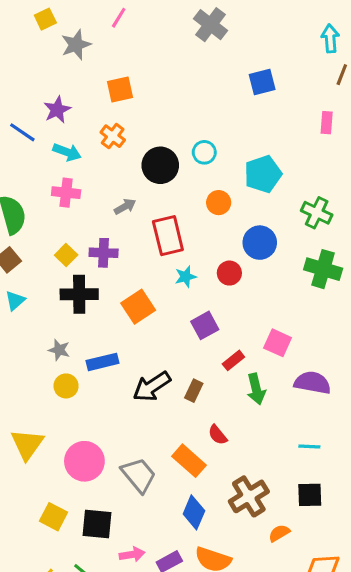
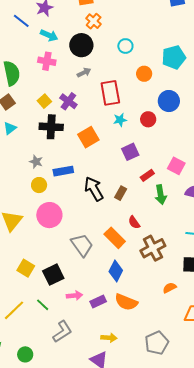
orange cross: (113, 136) -> (94, 21), moved
cyan circle: (204, 152) -> (125, 46), moved
black circle: (160, 165) -> (81, 45), moved
purple cross: (104, 253) -> (68, 101), turned 30
black arrow: (152, 387) -> (94, 189), turned 90
pink circle: (84, 461) -> (49, 215), moved
brown cross: (249, 496) -> (153, 248), moved
black square: (97, 524) -> (53, 275), turned -35

